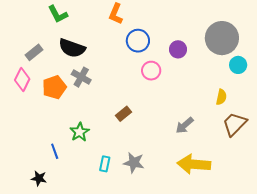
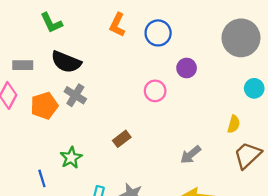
gray circle: (222, 38) -> (241, 38), moved
blue circle: (138, 41) -> (158, 33), moved
gray rectangle: (34, 52) -> (23, 65), turned 36

